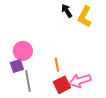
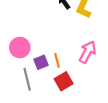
purple square: (17, 66) -> (41, 62), moved
pink arrow: (80, 81) -> (88, 52), moved, turned 140

